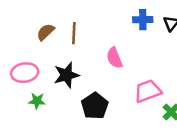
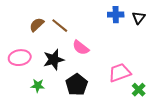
brown line: (74, 33) -> (60, 26), turned -54
pink semicircle: (114, 58) -> (81, 48), moved, turned -30
green star: (37, 101) -> (38, 86), moved

